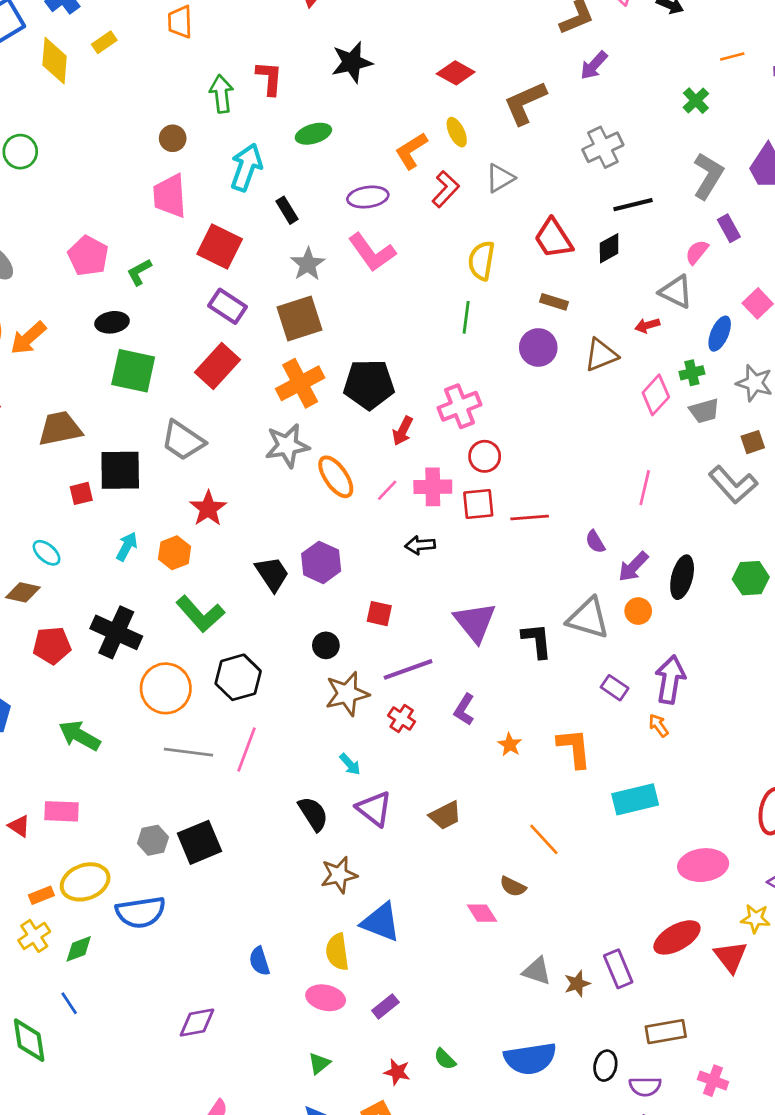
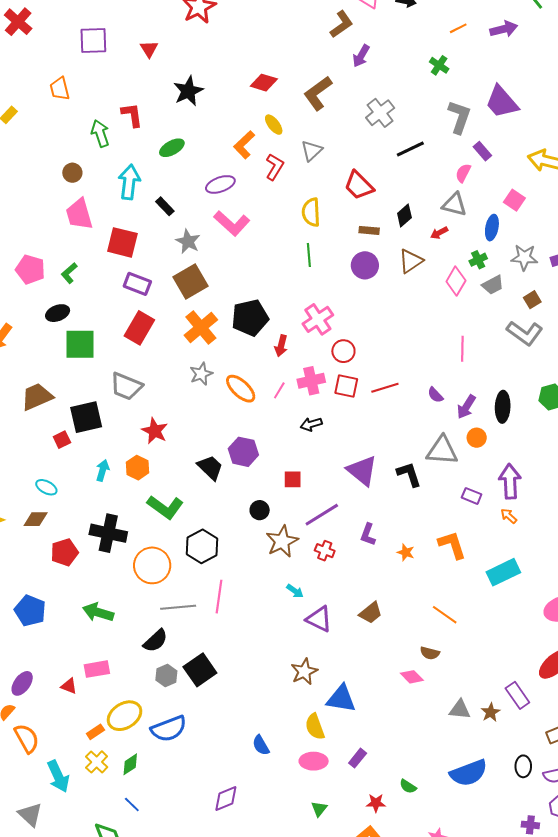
black diamond: (609, 248) -> (404, 215), moved
gray star: (287, 446) -> (201, 374), size x0.7
red square: (478, 504) -> (346, 386), turned 30
black semicircle: (313, 814) -> (155, 641), moved, turned 92

